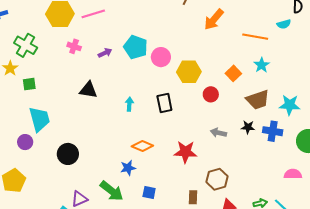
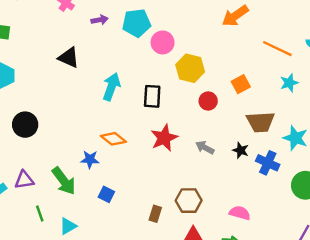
cyan pentagon: (136, 47) -> (137, 23), turned 30
cyan star: (262, 65) -> (289, 83), moved
cyan arrow: (129, 104) -> (111, 87), size x1.6
red star: (185, 152) -> (164, 138), moved, turned 30
pink semicircle: (293, 174) -> (240, 213), moved

